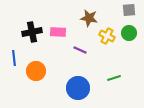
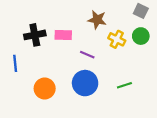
gray square: (129, 10) -> (141, 11), turned 32
orange circle: (36, 71) -> (45, 89), moved
blue circle: (78, 88) -> (85, 83), moved

